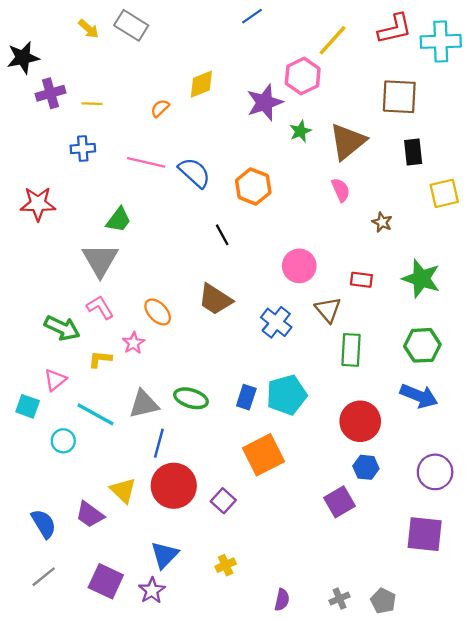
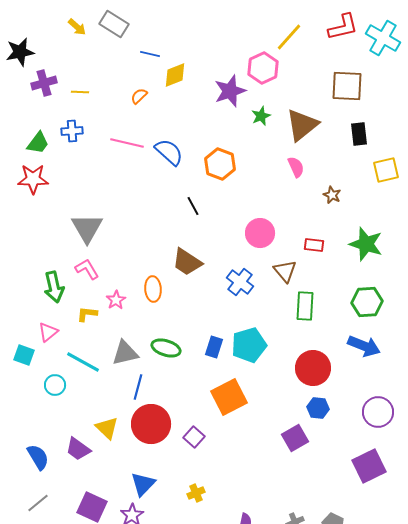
blue line: (252, 16) -> (150, 54), moved, turned 48
cyan cross: (441, 41) -> (383, 38), turned 32
green trapezoid: (118, 220) -> (38, 143), moved
orange ellipse: (158, 312) -> (153, 289), moved, turned 40
green arrow: (62, 328) -> (54, 287), turned 52
purple square: (425, 534) -> (369, 466), turned -32

